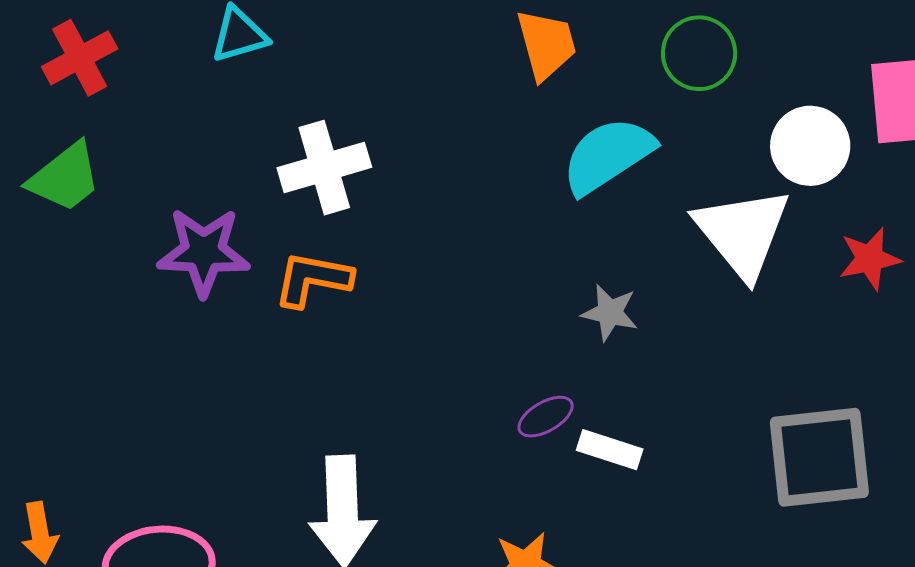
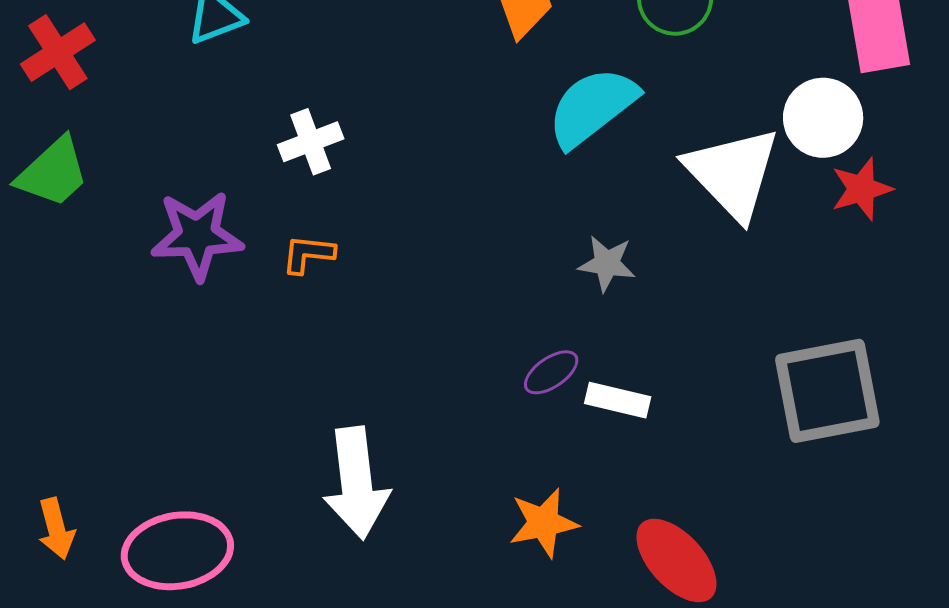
white circle: (810, 146) -> (823, 118), moved
white cross: (324, 168) -> (311, 142), size x0.7
orange L-shape: (313, 279) -> (308, 254), size x0.7

